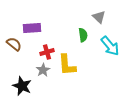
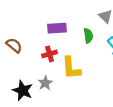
purple rectangle: (32, 28) -> (57, 28), moved
gray star: (43, 70) -> (45, 83), moved

